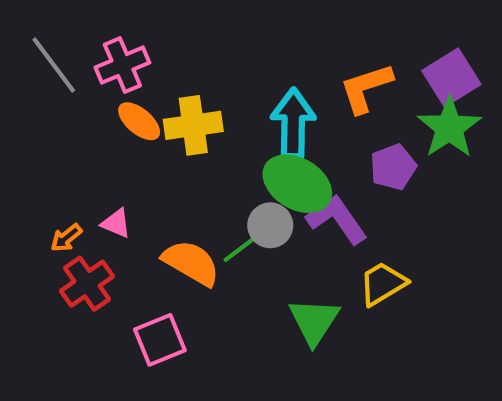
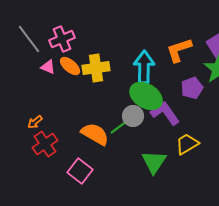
pink triangle: (116, 223) -> (48, 67), moved
pink square: (160, 340) -> (80, 171), turned -30

